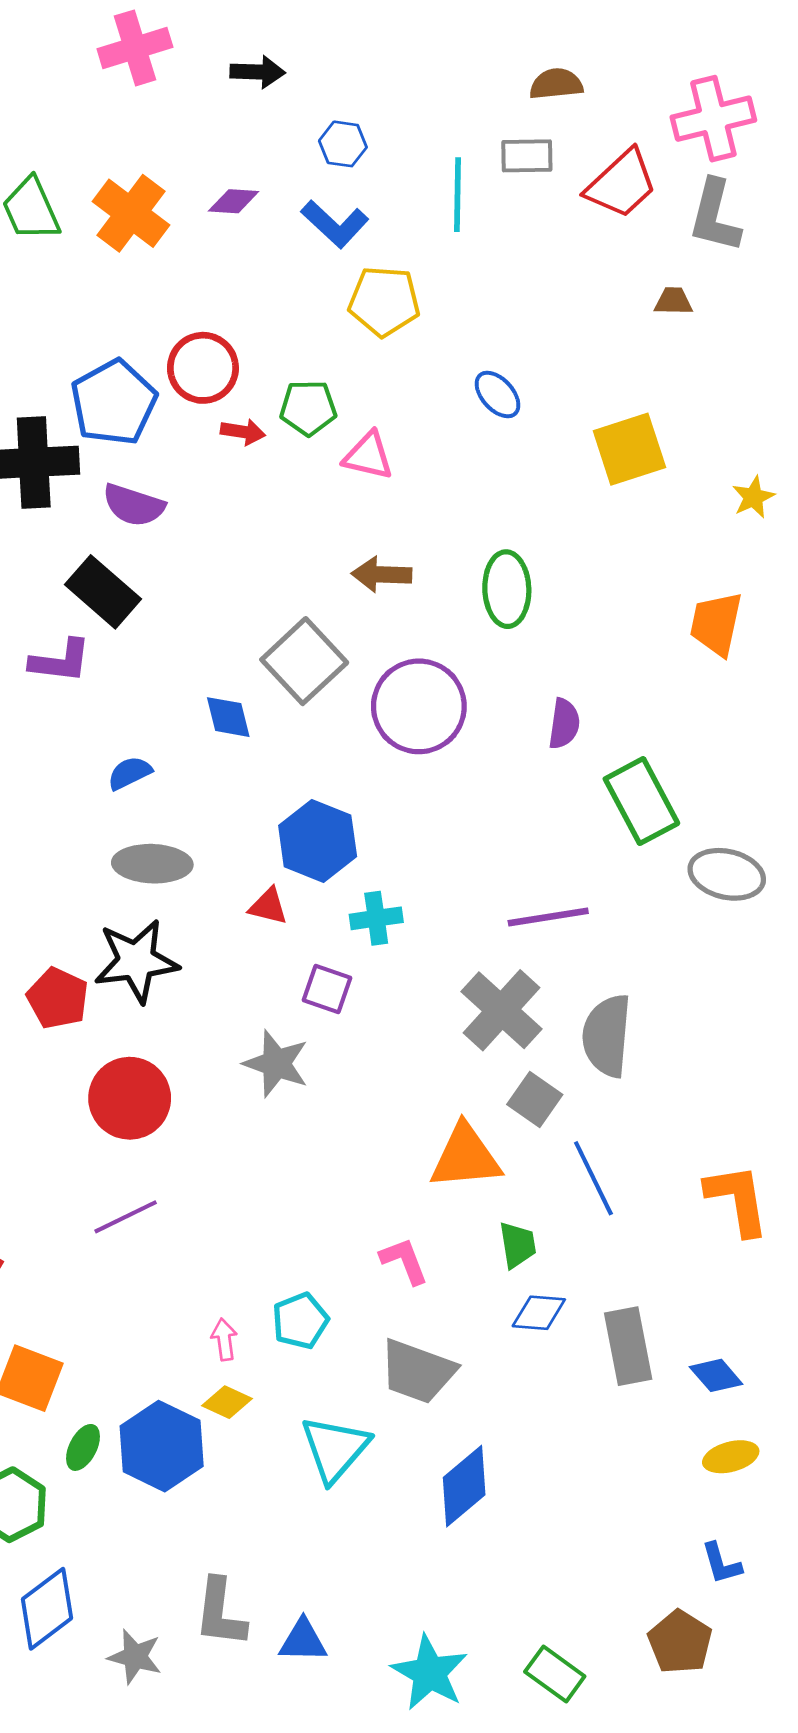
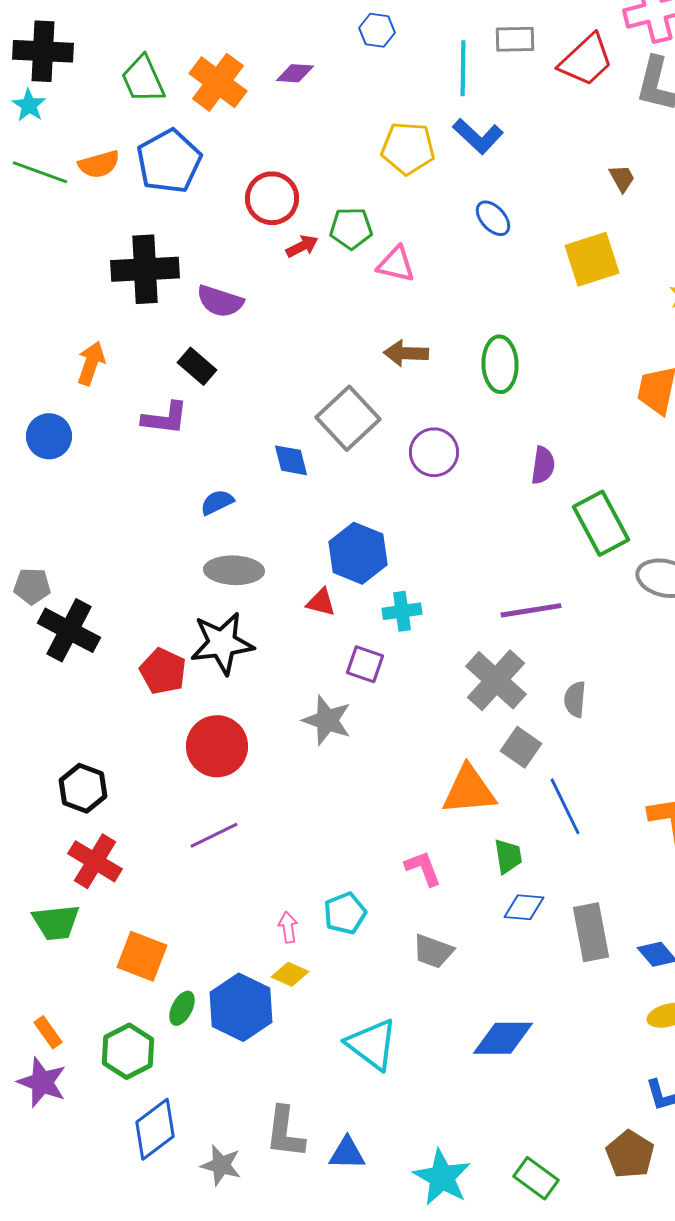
blue L-shape: (335, 224) -> (478, 136), moved
brown trapezoid: (673, 301) -> (622, 178), moved, turned 60
blue pentagon: (114, 402) -> (169, 161), moved
red arrow: (243, 432) -> (302, 246), turned -36
black rectangle: (103, 592) -> (197, 366), size x0.7
purple circle: (419, 706) -> (434, 452), size x0.7
gray semicircle: (607, 1036) -> (575, 699), size x0.6
gray trapezoid: (418, 1371) -> (433, 951), size x0.7
cyan triangle: (335, 1449) -> (372, 1044), moved, turned -34
blue diamond: (464, 1486) -> (503, 1038), moved, turned 40

